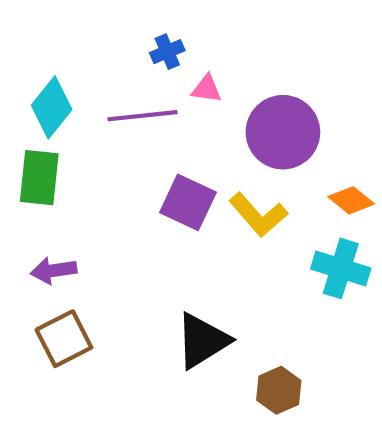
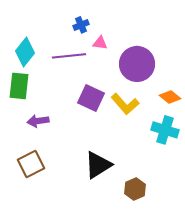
purple arrow: (54, 271) -> (38, 121), moved

